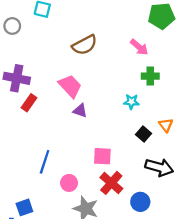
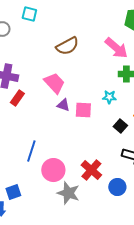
pink arrow: (139, 47) -> (116, 48), size x1.4
pink square: (102, 156) -> (83, 110), moved
pink circle: (69, 183) -> (53, 170), size x1.5

